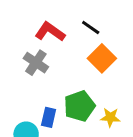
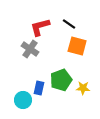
red L-shape: (50, 32) -> (40, 27), turned -50
orange square: (102, 58) -> (77, 46), turned -30

